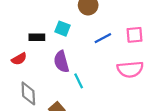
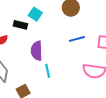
cyan square: (62, 29) -> (35, 14), moved

